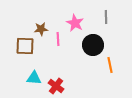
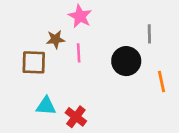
gray line: (106, 17) -> (149, 34), moved
pink star: (75, 23) -> (80, 16), moved
orange line: (110, 65) -> (162, 81), moved

